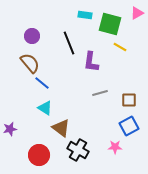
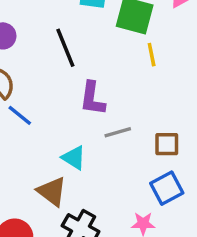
yellow line: (120, 47) -> (152, 55), turned 48
purple L-shape: (91, 62) -> (92, 99), moved
cyan triangle: (45, 108) -> (74, 158), moved

